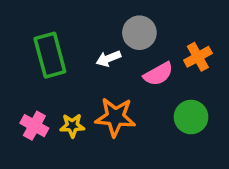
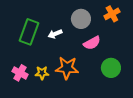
green rectangle: (50, 55) -> (29, 32), turned 35
orange cross: (198, 57) -> (112, 14), moved
white arrow: (108, 59) -> (55, 34), moved

